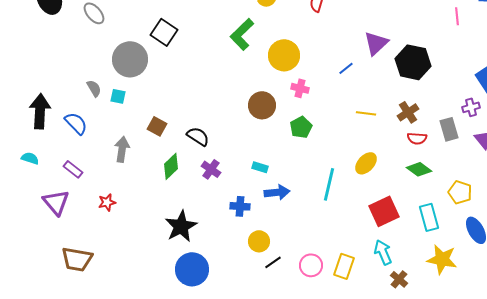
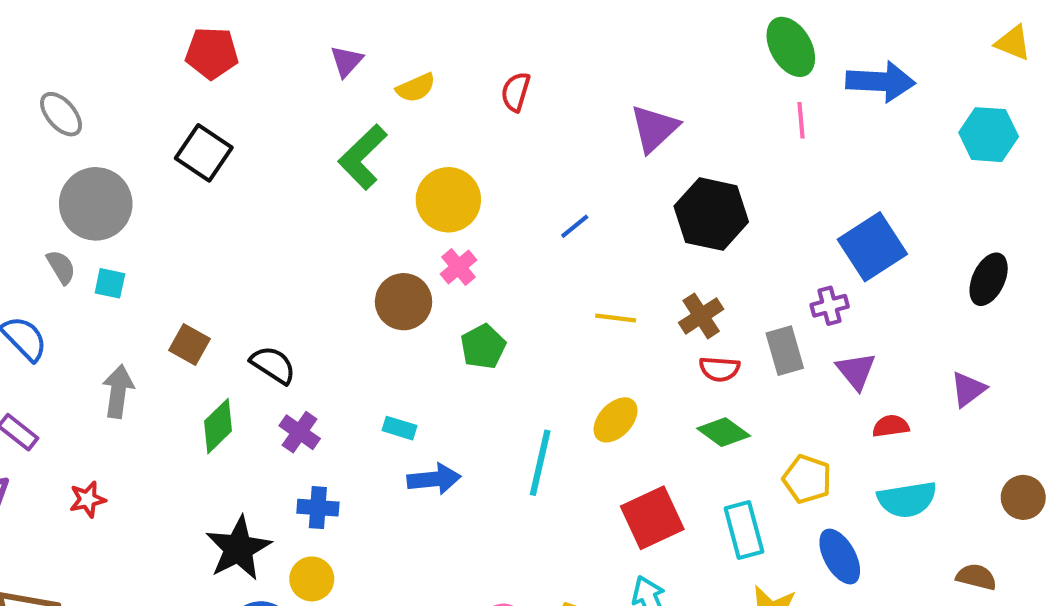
purple triangle: (376, 43) -> (654, 128), moved
gray circle: (130, 59) -> (96, 204), moved
pink cross: (300, 88) -> (459, 267), moved, turned 36
blue cross: (240, 206) -> (318, 508), moved
yellow circle: (259, 241) -> (312, 579), moved

